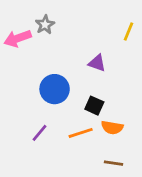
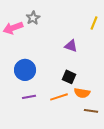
blue circle: (55, 89) -> (25, 70), moved
purple line: (39, 133) -> (29, 97), turned 40
brown line: (113, 163) -> (91, 111), moved

